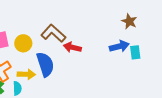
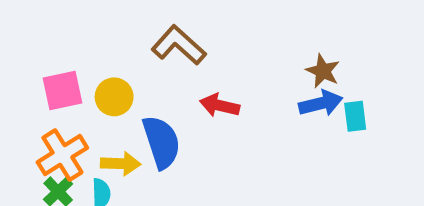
brown star: (129, 21) -> (323, 71), moved
brown L-shape: (53, 33) -> (179, 45), moved

